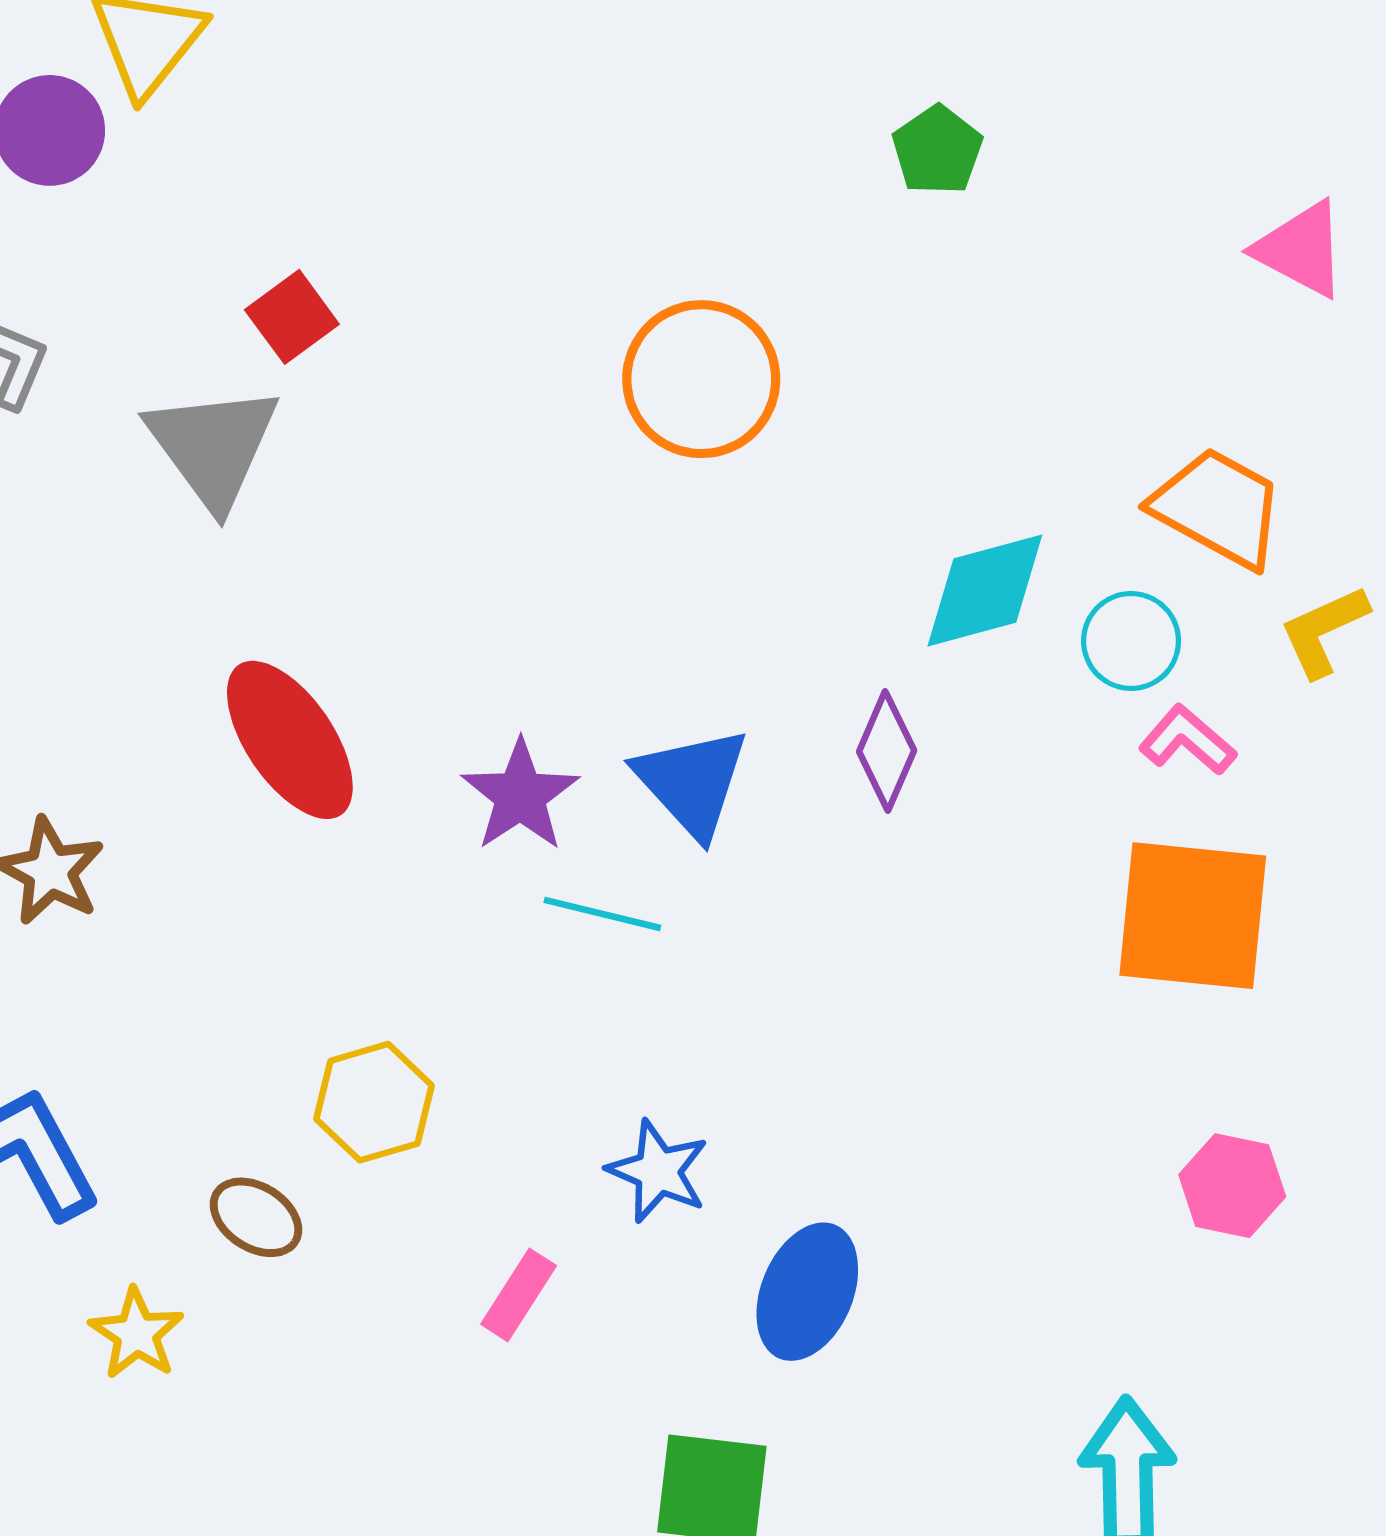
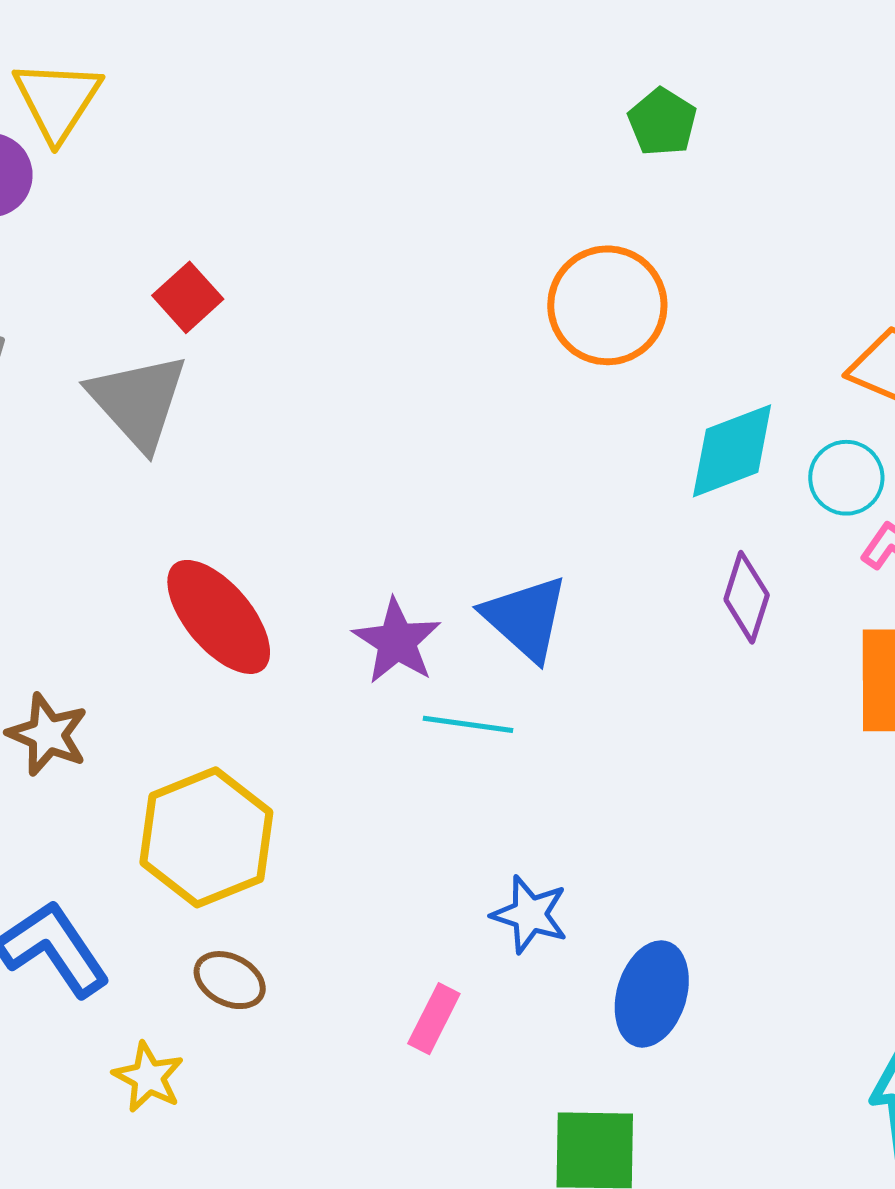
orange circle: (701, 379) -> (607, 305), moved
purple diamond: (887, 751) -> (747, 597), moved
yellow hexagon: (374, 1102) -> (206, 837), moved, size x1.5

